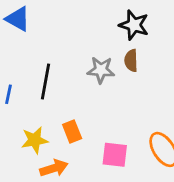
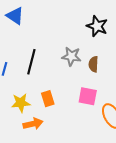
brown semicircle: (131, 60) -> (93, 64), moved
pink square: (115, 155) -> (88, 96), moved

